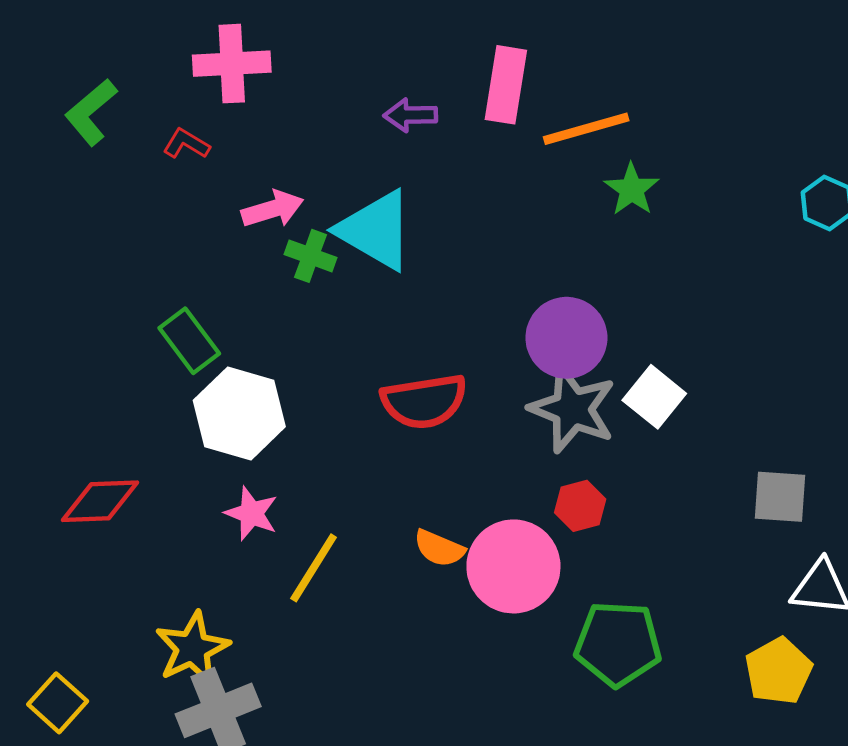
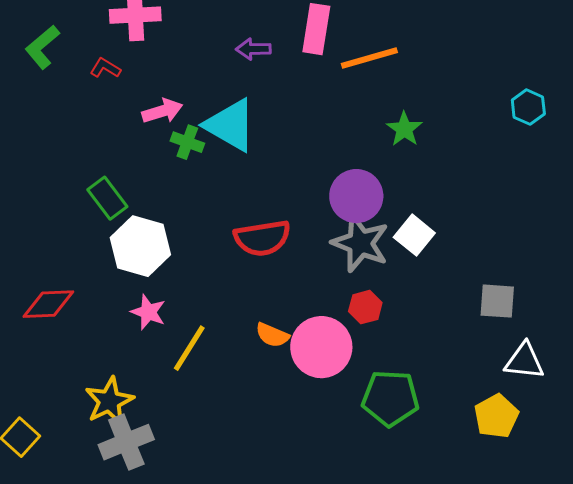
green star: (632, 189) -> (404, 129), moved

